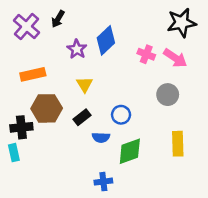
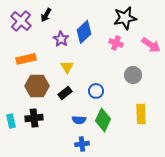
black star: (182, 23) -> (125, 18), moved
pink arrow: (175, 58) -> (151, 45), moved
black cross: (21, 127) -> (34, 118), moved
blue semicircle: (101, 137) -> (79, 120), moved
green diamond: (130, 151) -> (103, 120), turned -45

